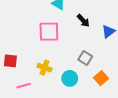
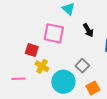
red square: (10, 61) -> (32, 50), moved
cyan circle: (70, 78) -> (63, 82), size x1.5

